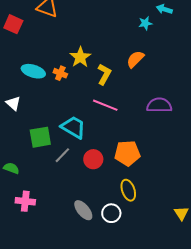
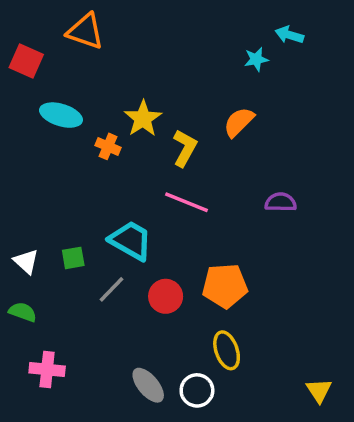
cyan ellipse: (33, 71) -> (61, 115), moved
white triangle: (13, 103) -> (26, 261), moved
purple semicircle: (159, 105) -> (281, 202), size x0.7
green square: (40, 137) -> (73, 258), size x0.6

